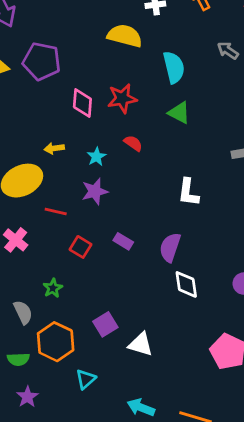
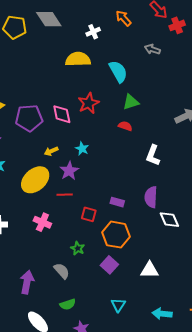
purple pentagon: (42, 61) -> (29, 118), moved
green triangle: (179, 113) -> (131, 102), turned -30
red semicircle: (133, 143) -> (125, 126), moved
purple star: (95, 191) -> (69, 171), moved
white L-shape: (188, 192) -> (153, 155), turned 30
purple square: (105, 324) -> (109, 265), moved
orange hexagon: (56, 342) -> (116, 235), moved

